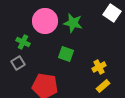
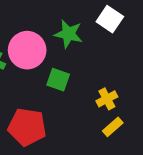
white square: (112, 13) -> (110, 19), moved
pink circle: (45, 21) -> (27, 50), moved

